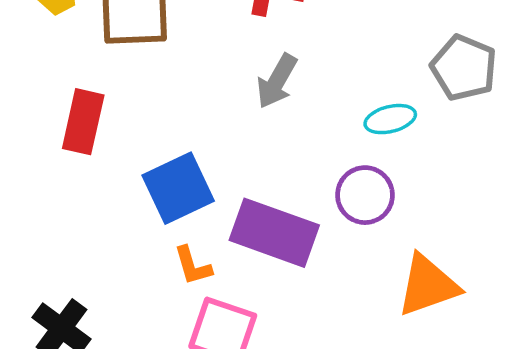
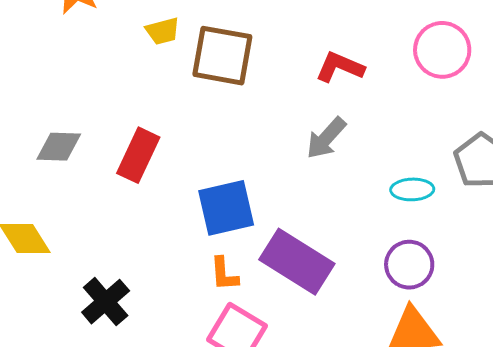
red rectangle: (83, 122) -> (138, 155), moved
purple circle: (365, 195) -> (409, 265), moved

